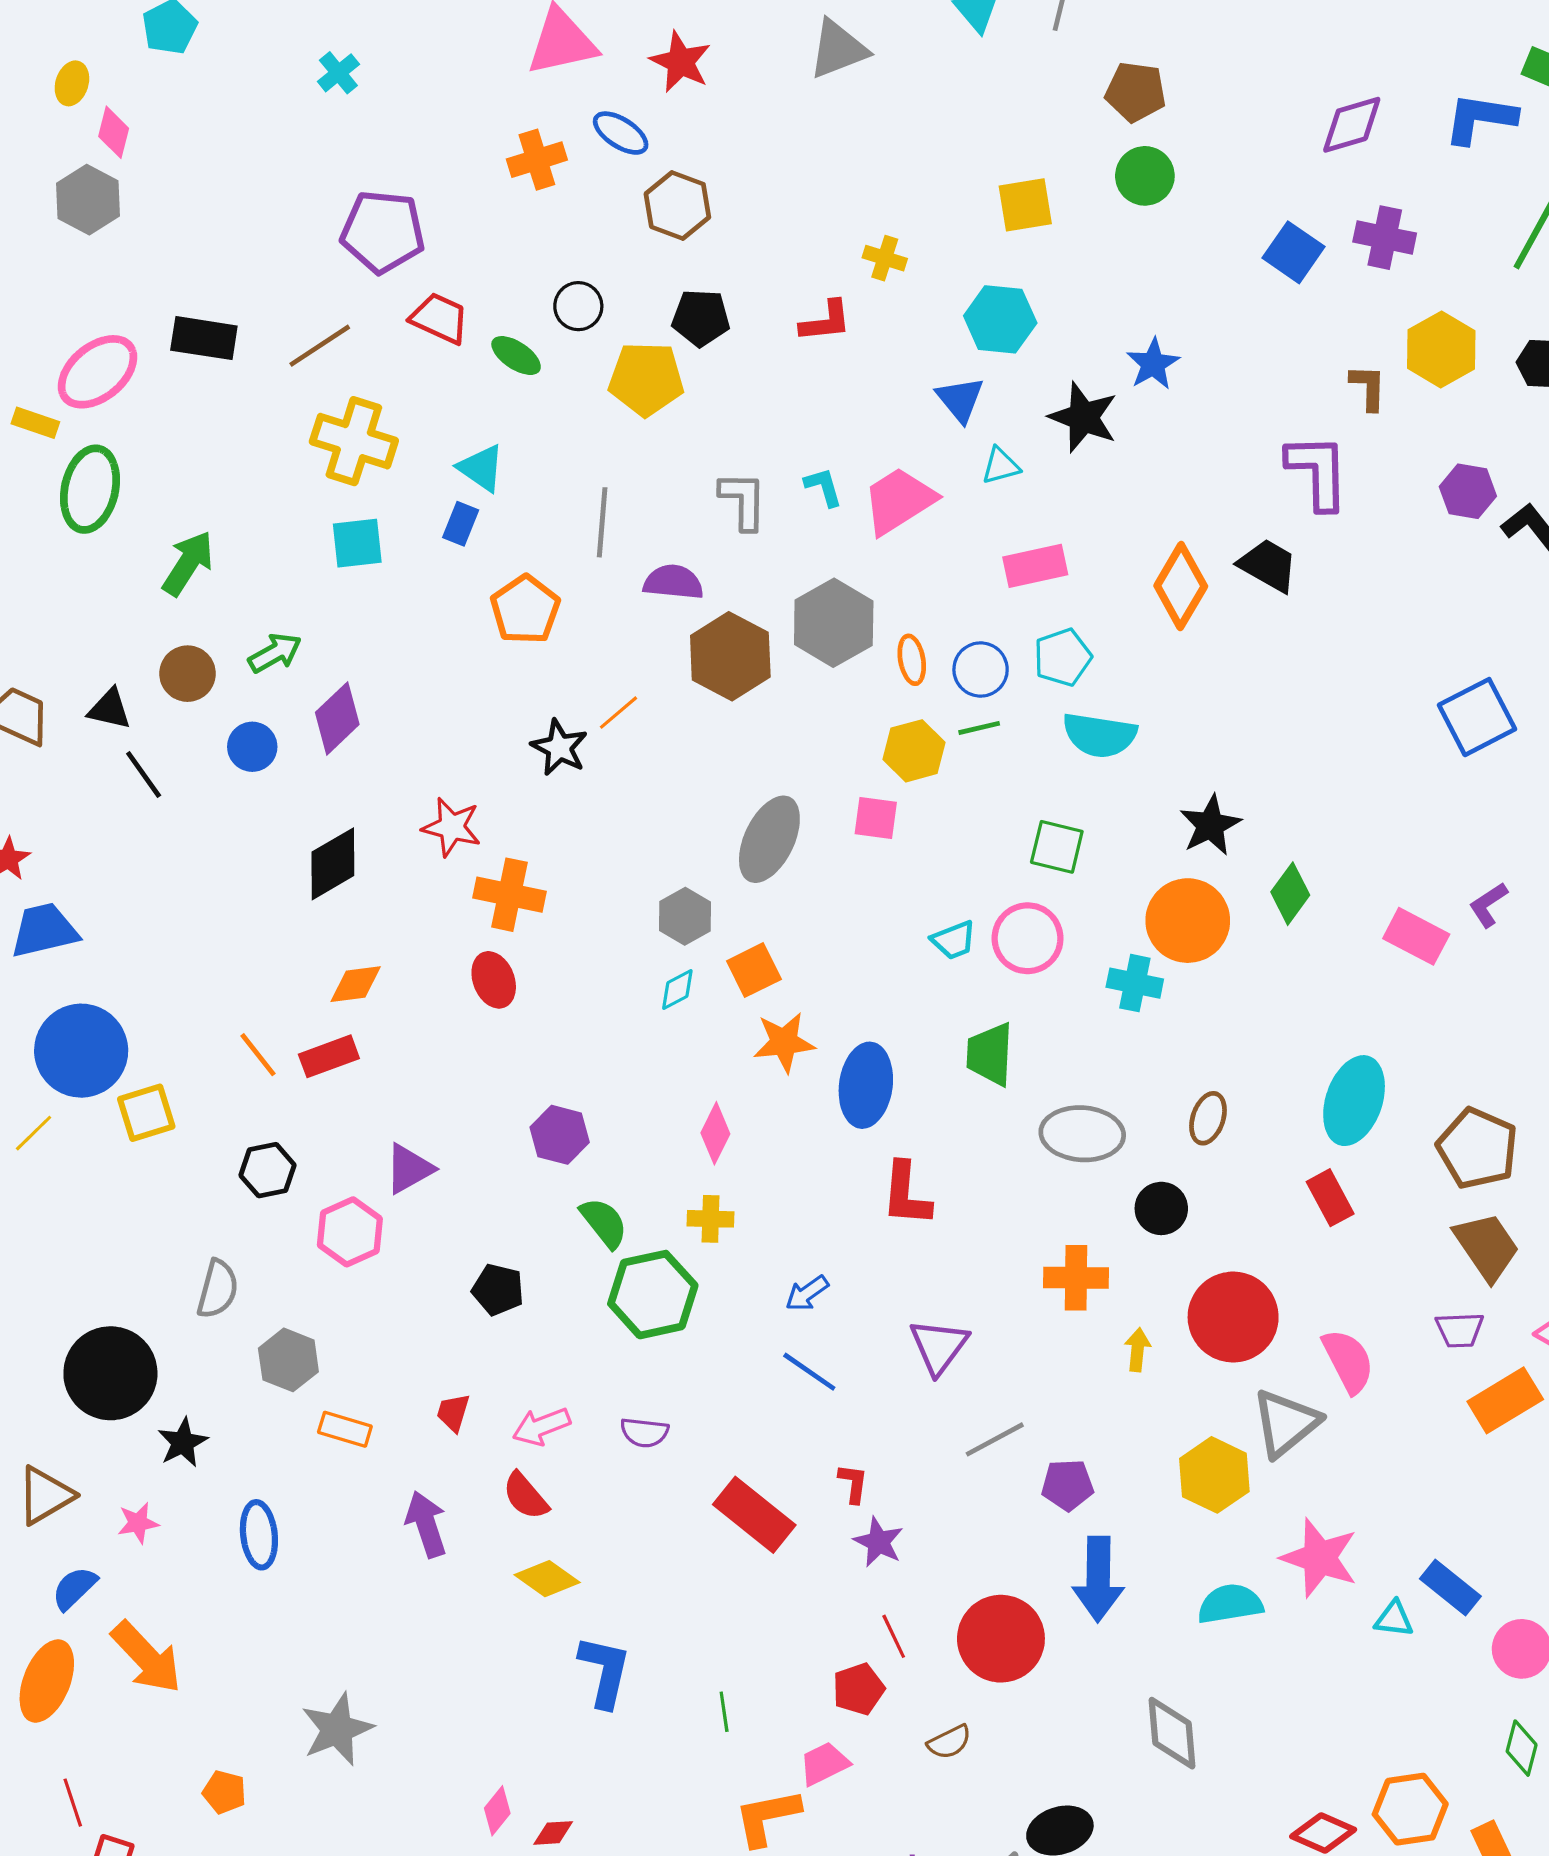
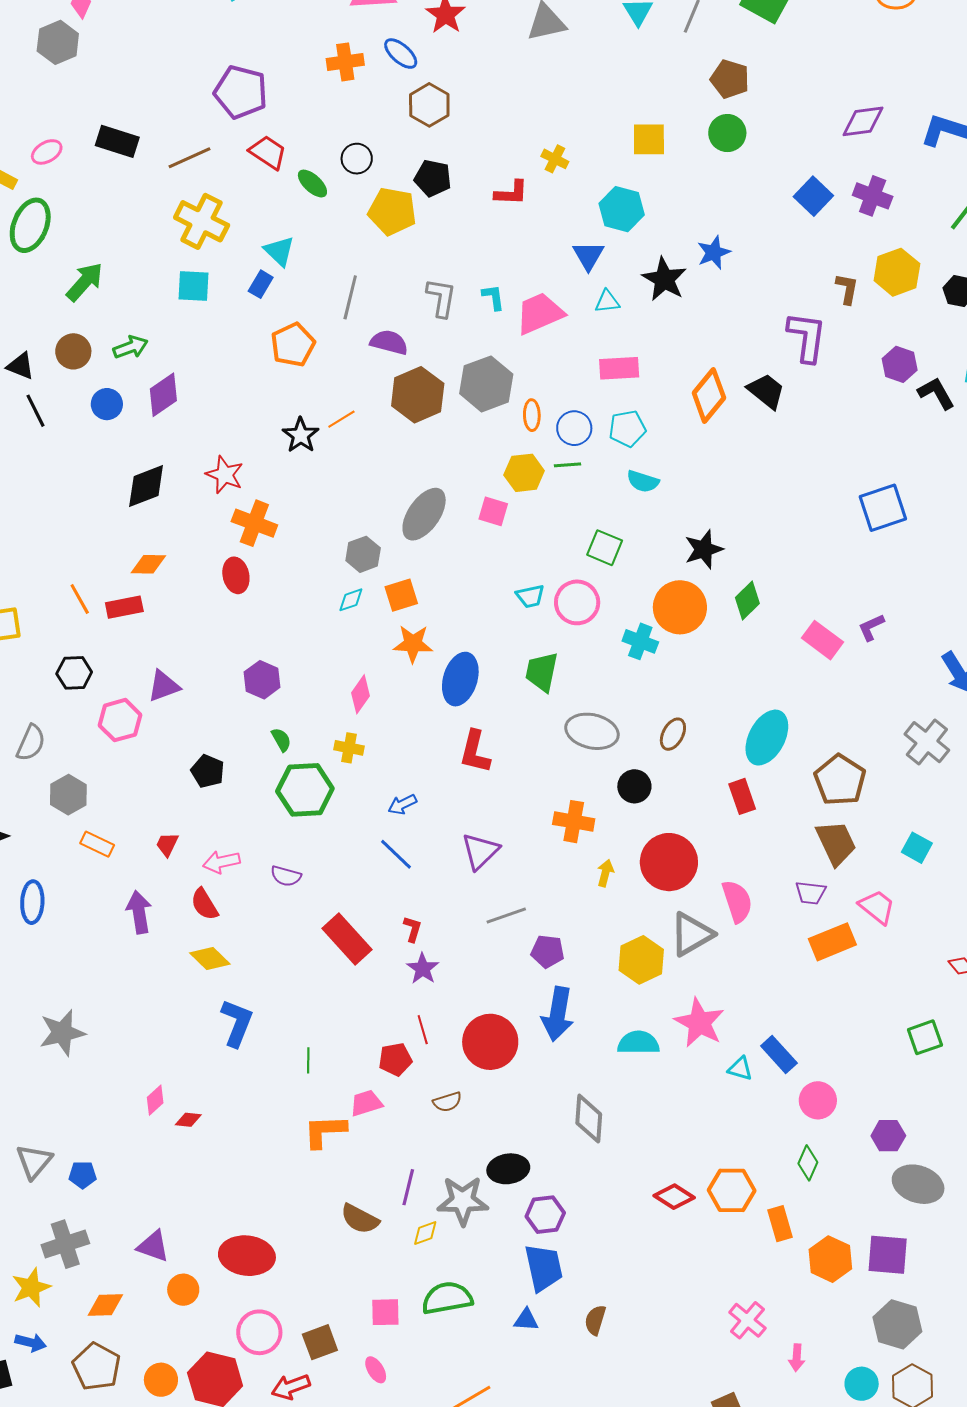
pink ellipse: (98, 372) -> (47, 152), size x0.6
cyan semicircle: (1100, 735) -> (643, 481), size x0.7
green semicircle: (604, 1223) -> (281, 740), size x0.7

